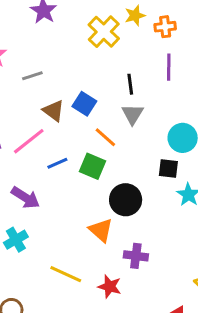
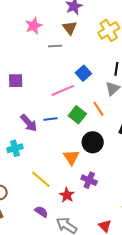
brown triangle: (54, 111) -> (70, 28), moved
orange line: (105, 137) -> (98, 109), moved
pink line: (29, 141) -> (63, 90), moved
blue line: (57, 163) -> (51, 119), moved

